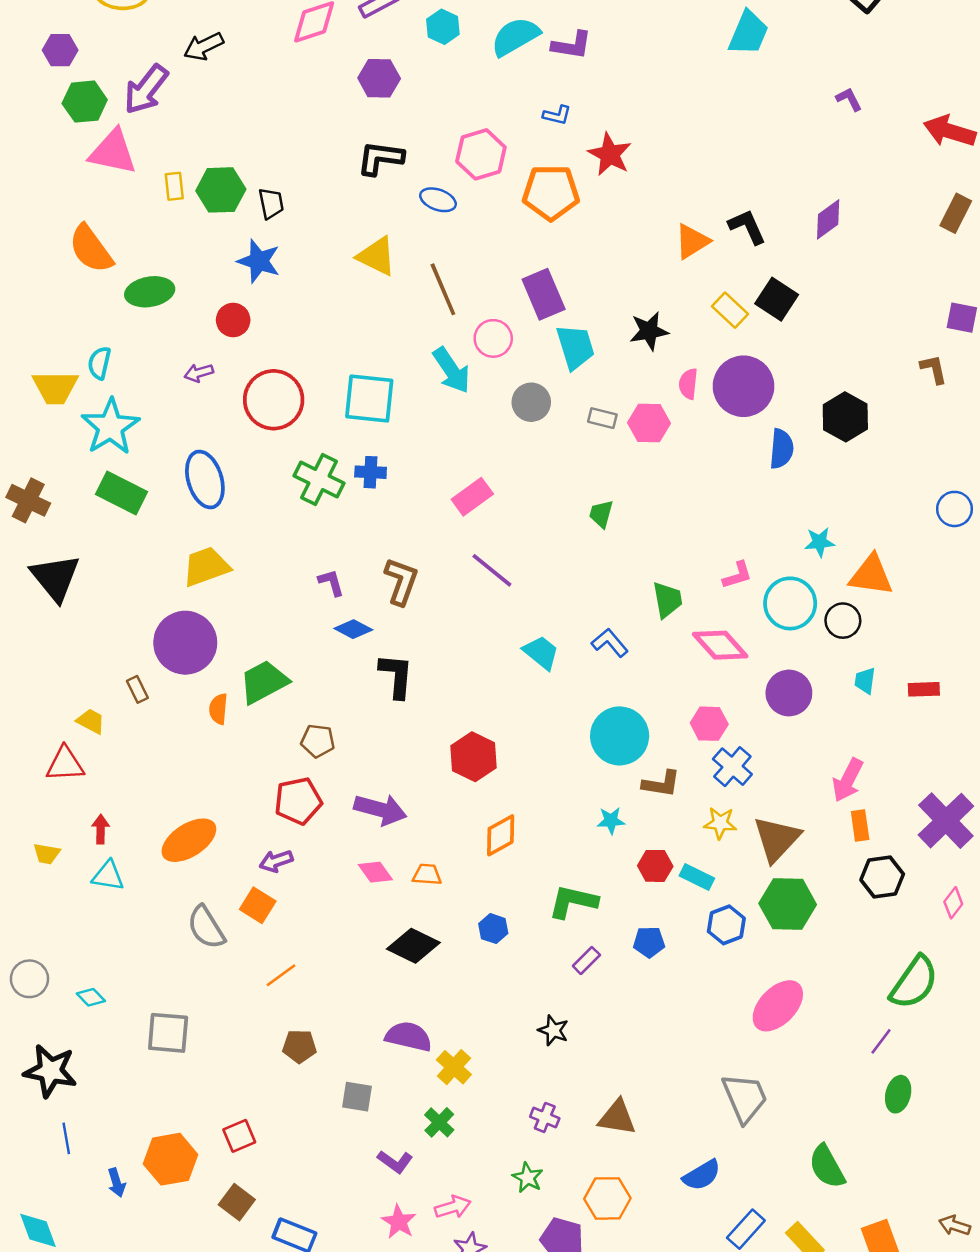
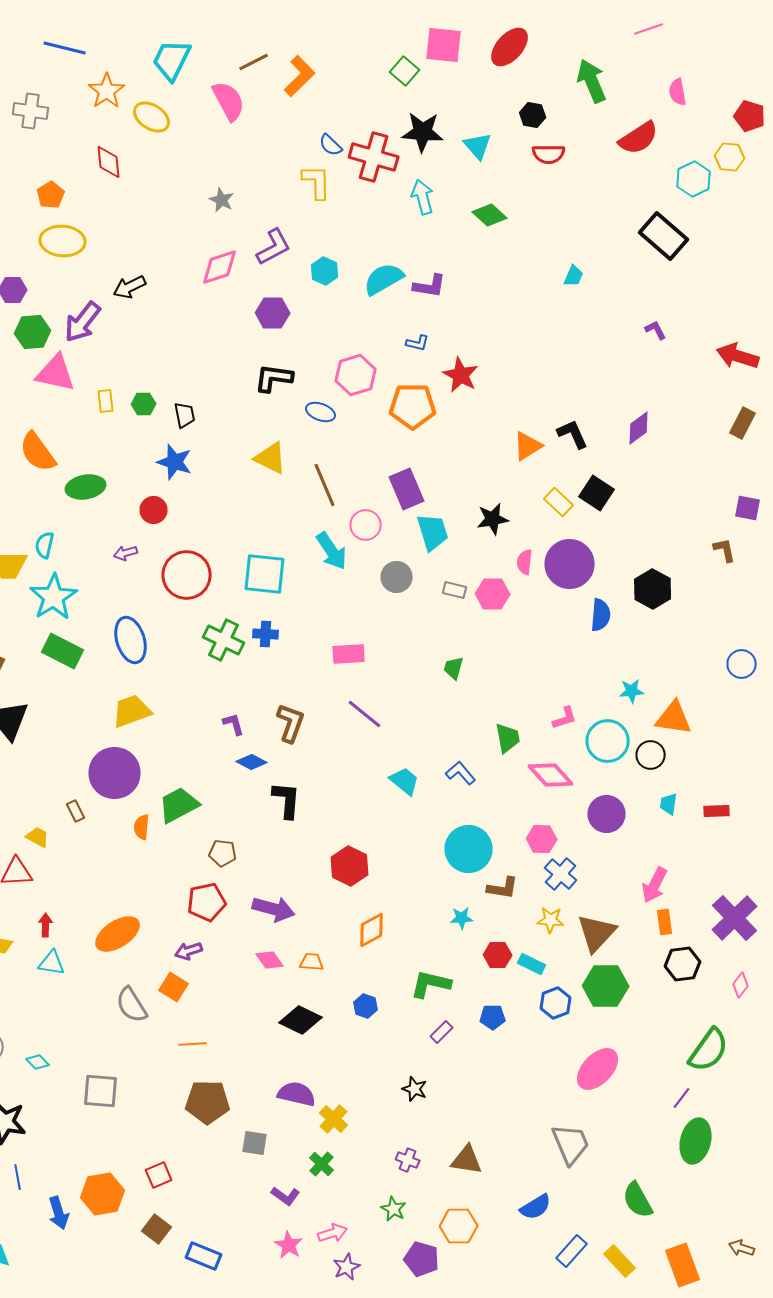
cyan trapezoid: (748, 33) -> (574, 276), size x0.6
green hexagon: (221, 190) -> (144, 404), size x0.6
pink rectangle: (472, 497) -> (349, 654), turned 32
orange line: (281, 975) -> (193, 1044), turned 32
brown pentagon: (299, 1046) -> (208, 1102), size x1.6
green ellipse: (898, 1094) -> (696, 1141), size x1.5
blue arrow: (117, 1183) -> (59, 1213), size x1.4

